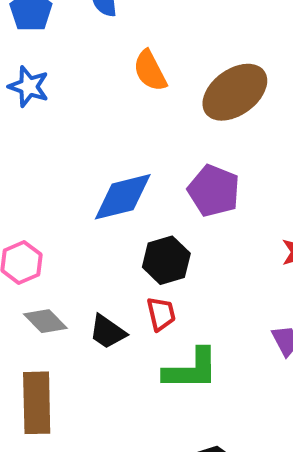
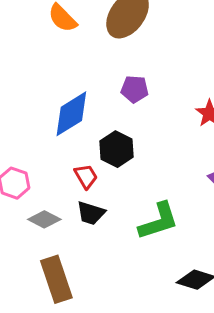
purple pentagon: (214, 191) -> (135, 89), size x0.7
red trapezoid: (161, 314) -> (86, 176), moved

